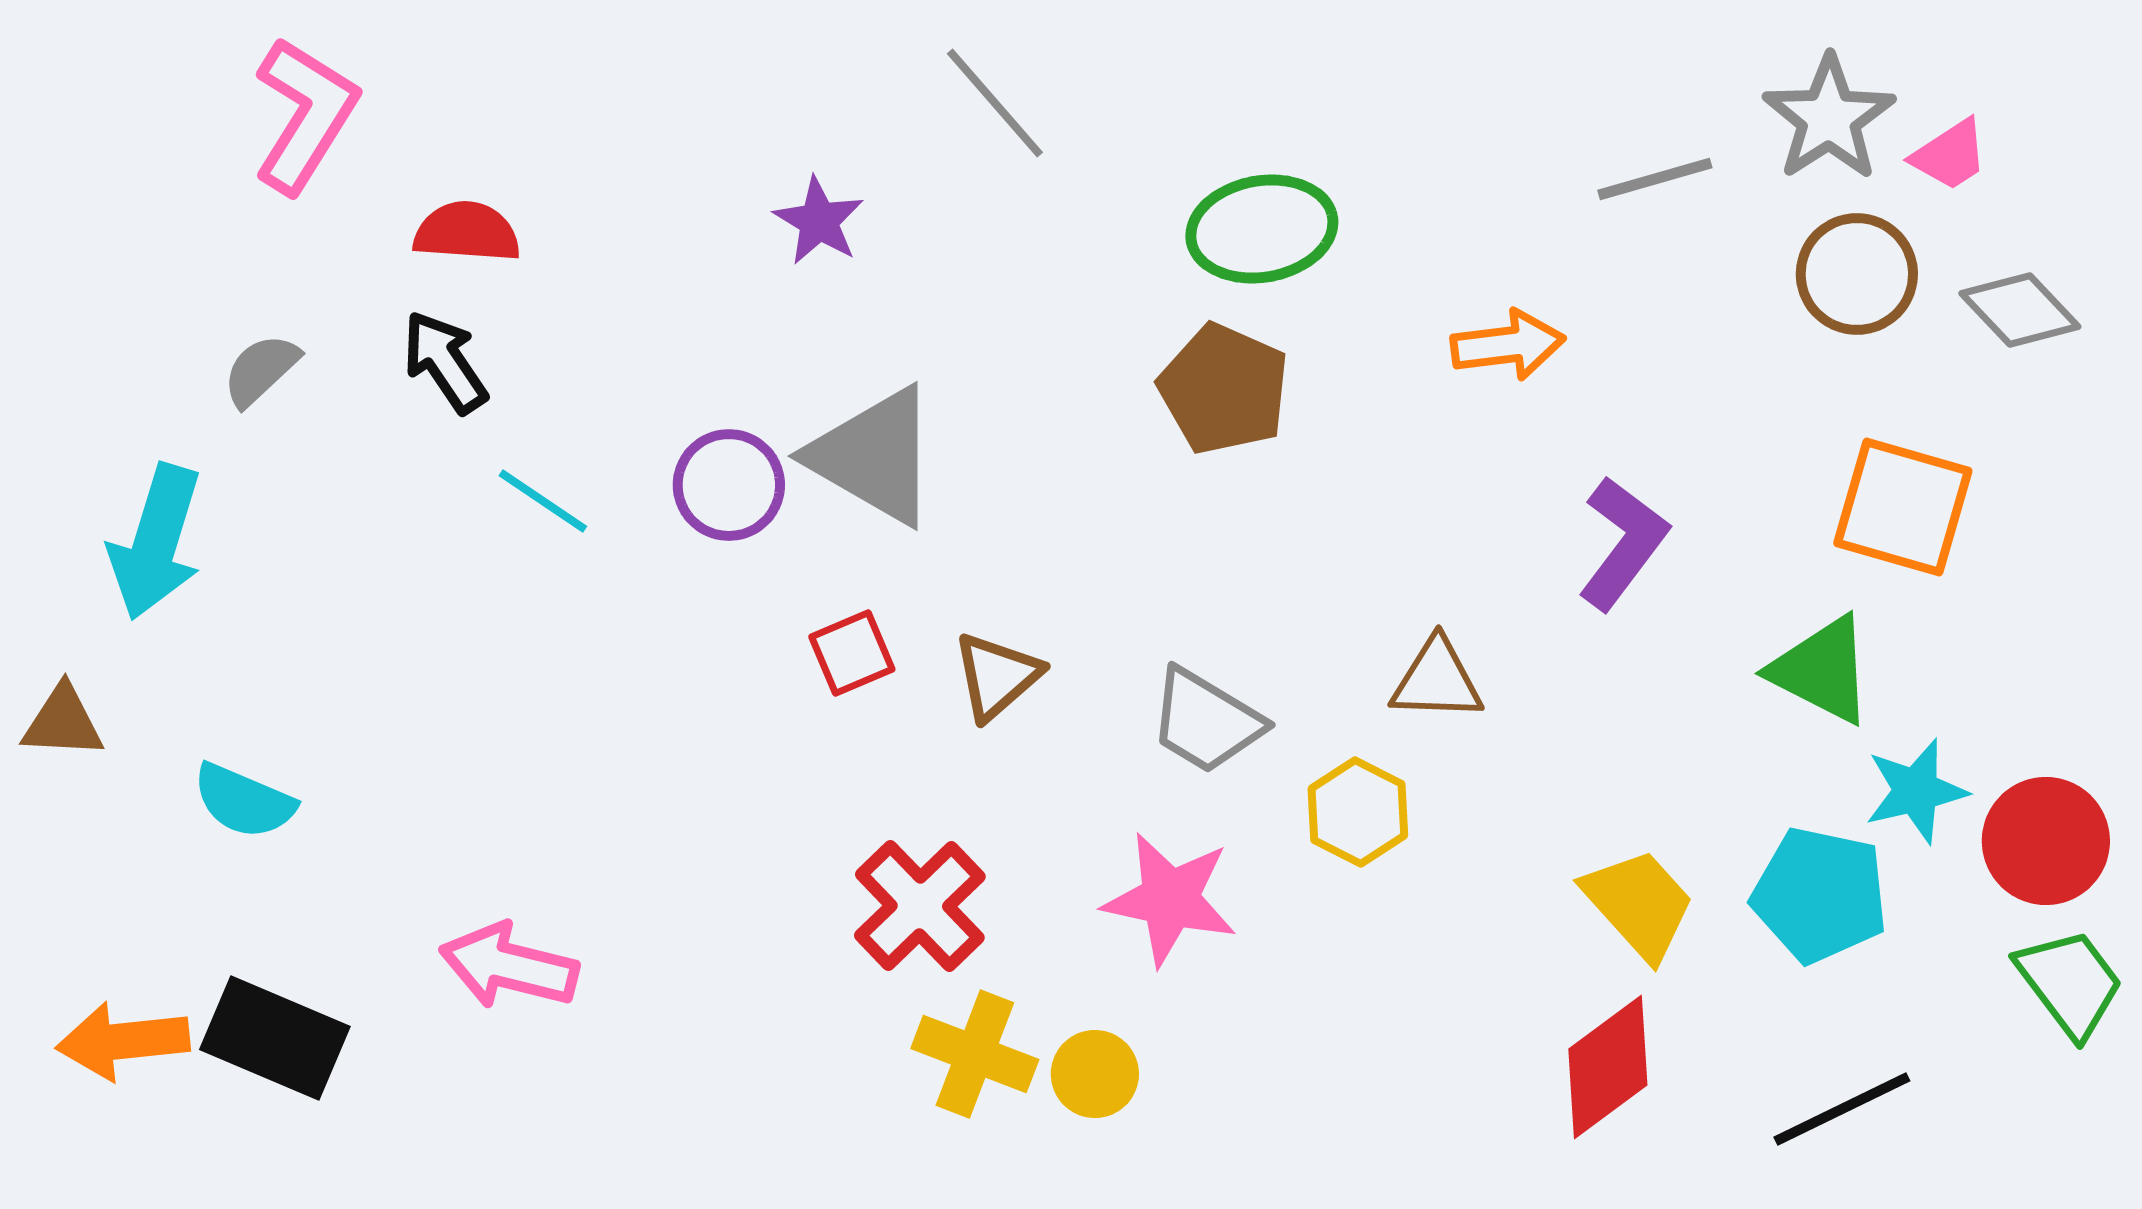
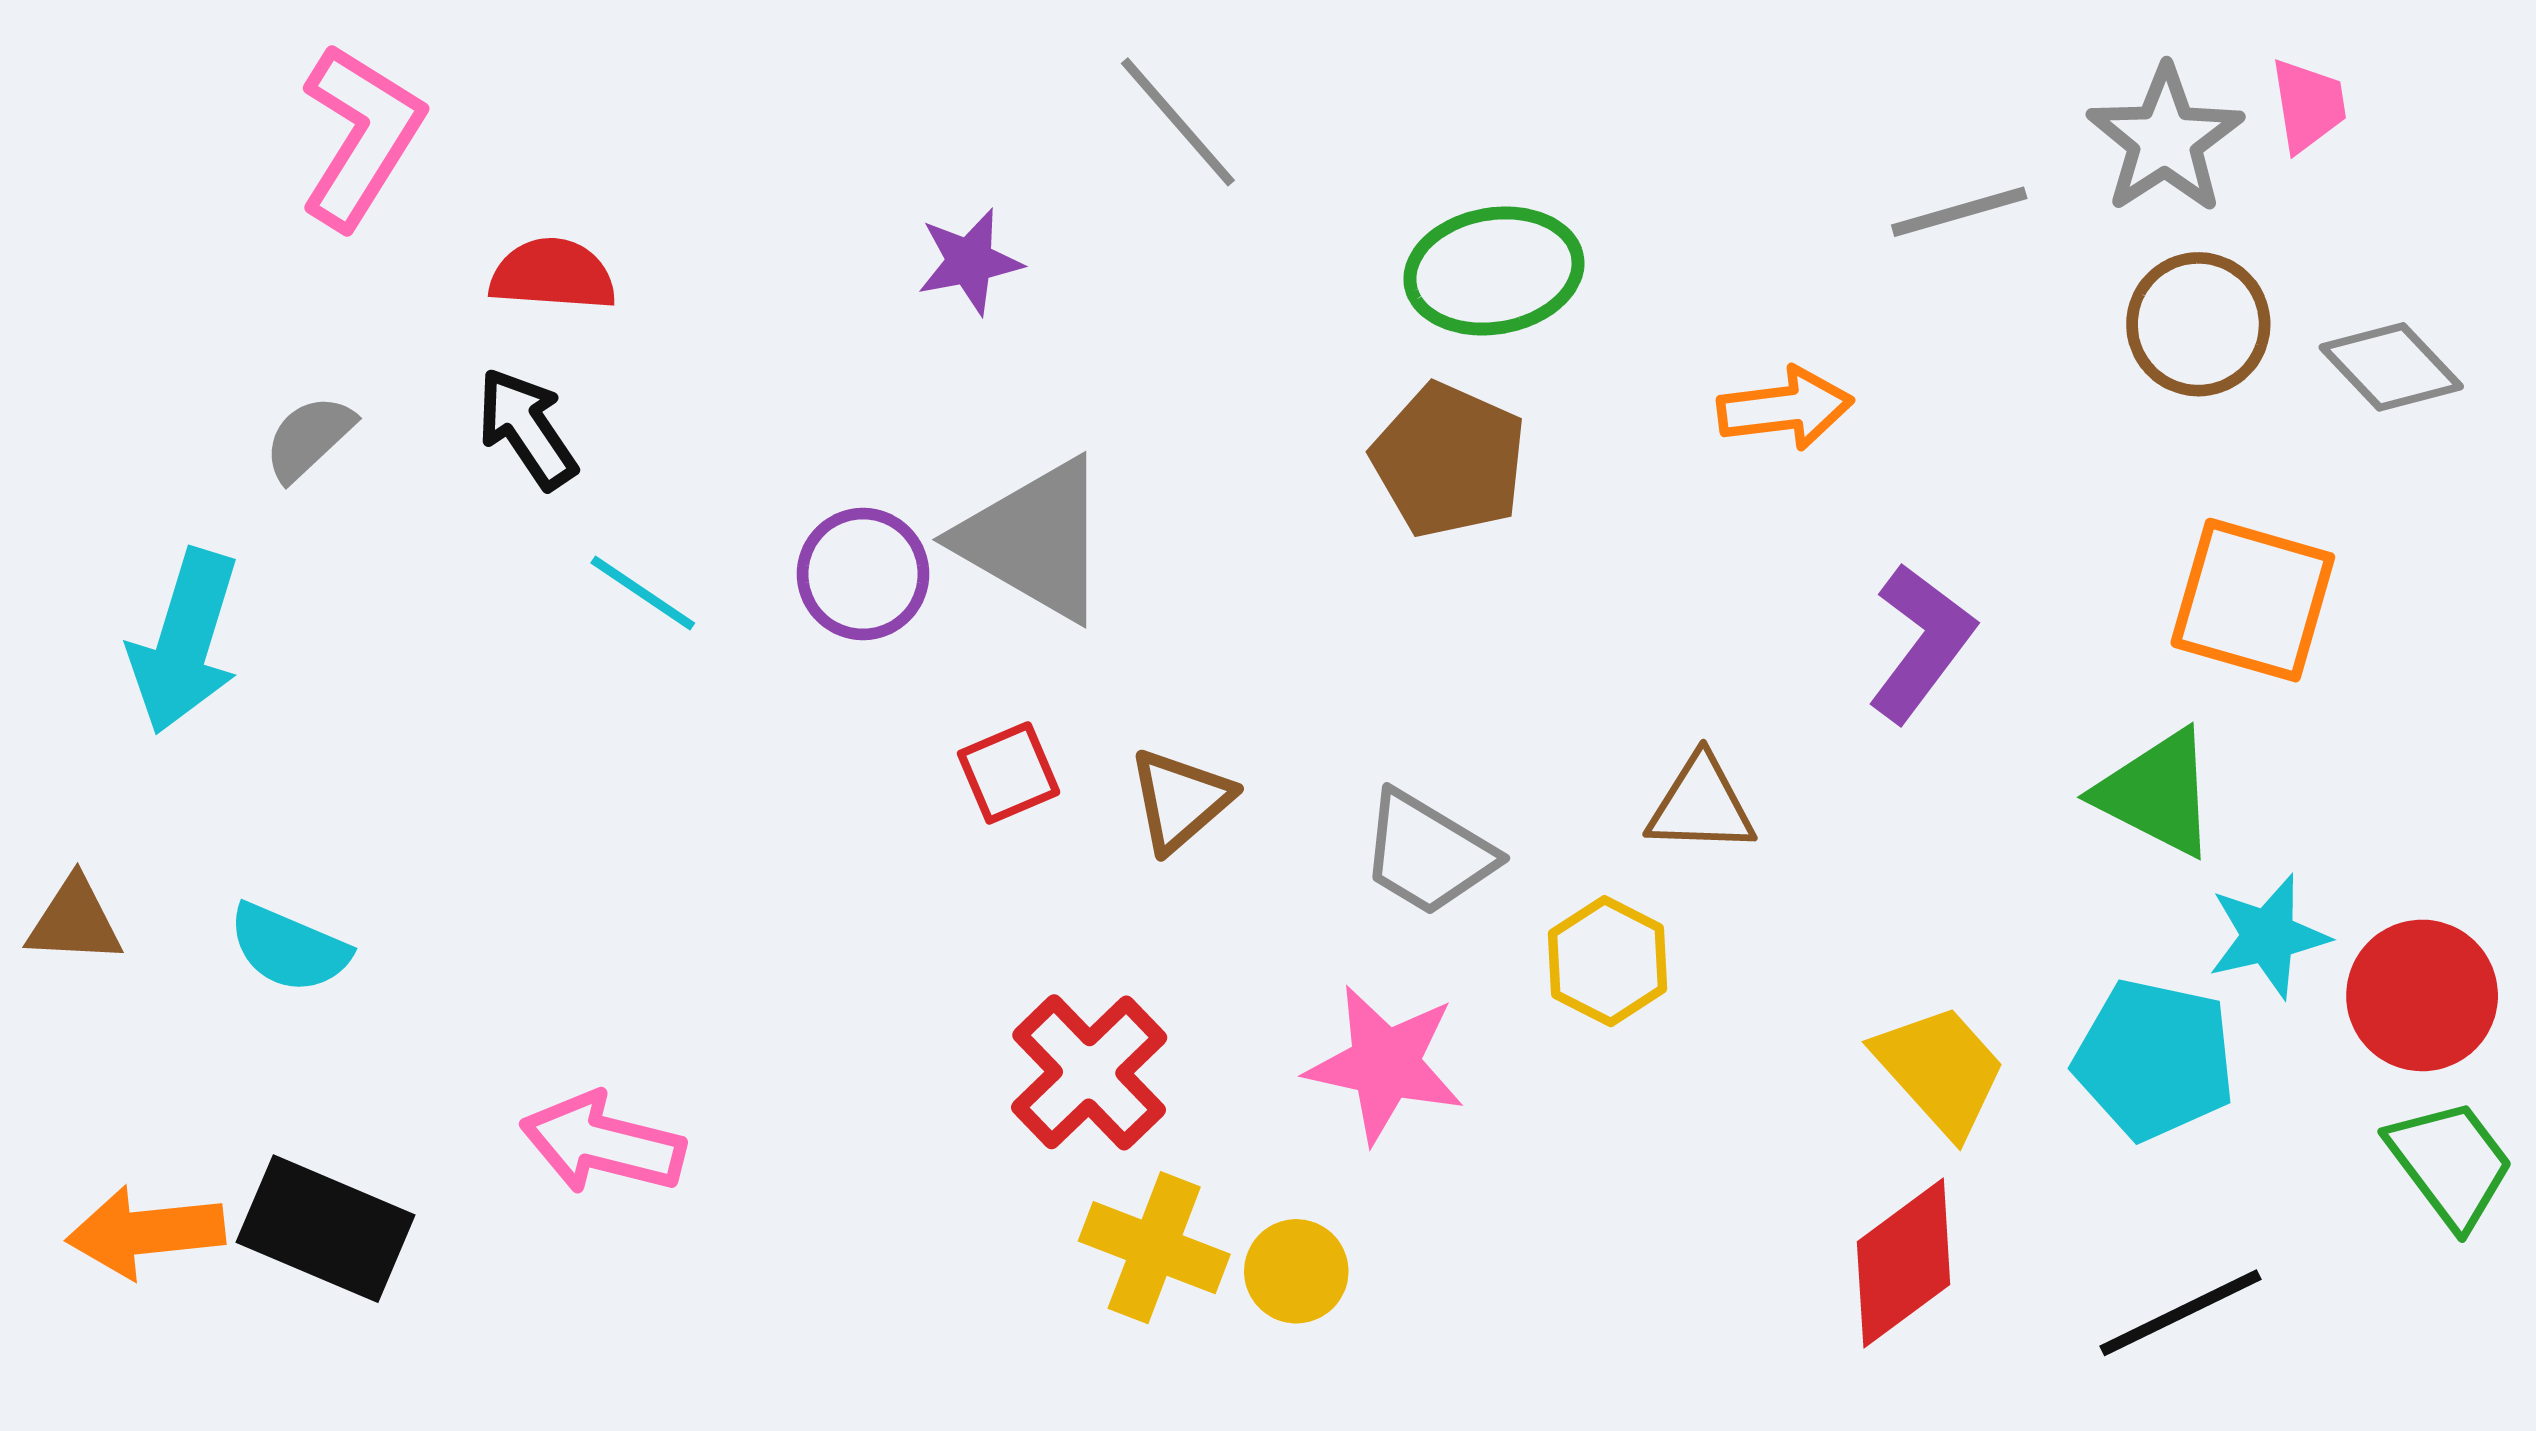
pink trapezoid: (1950, 155) -> (2308, 105), moved, turned -66
purple star: (819, 221) -> (970, 262), turned 30
brown triangle: (63, 722) -> (75, 921), moved

